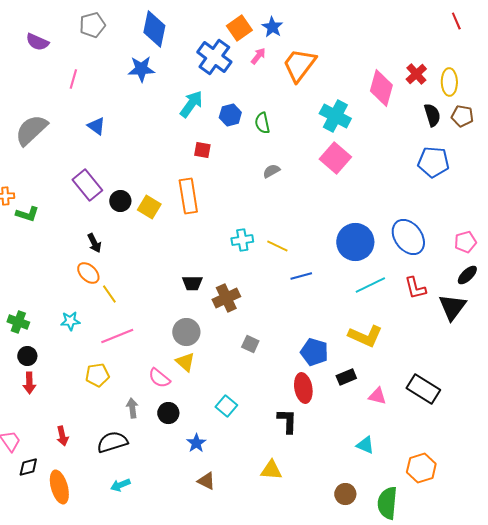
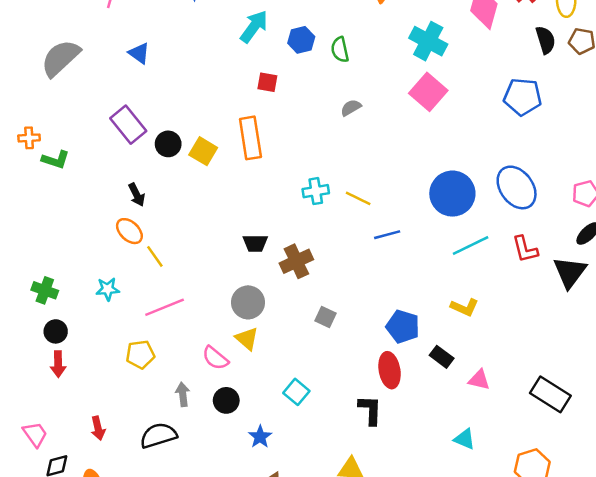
blue pentagon: (433, 162) -> (523, 97), moved
yellow L-shape: (365, 336) -> (465, 307), size x0.7
black rectangle: (346, 377) -> (442, 357), turned 60
black rectangle: (423, 389) -> (550, 394), moved

